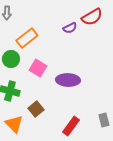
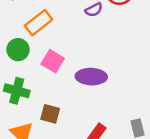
brown square: (36, 109) -> (50, 114), turned -35

